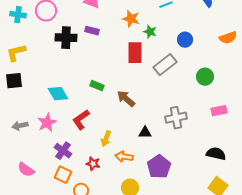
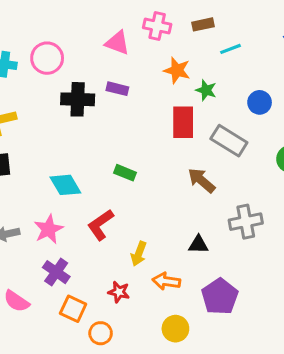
gray rectangle: (165, 65) -> (229, 141), turned 70
brown arrow: (126, 99) -> (201, 180), moved
purple cross: (63, 151) -> (56, 272), moved

